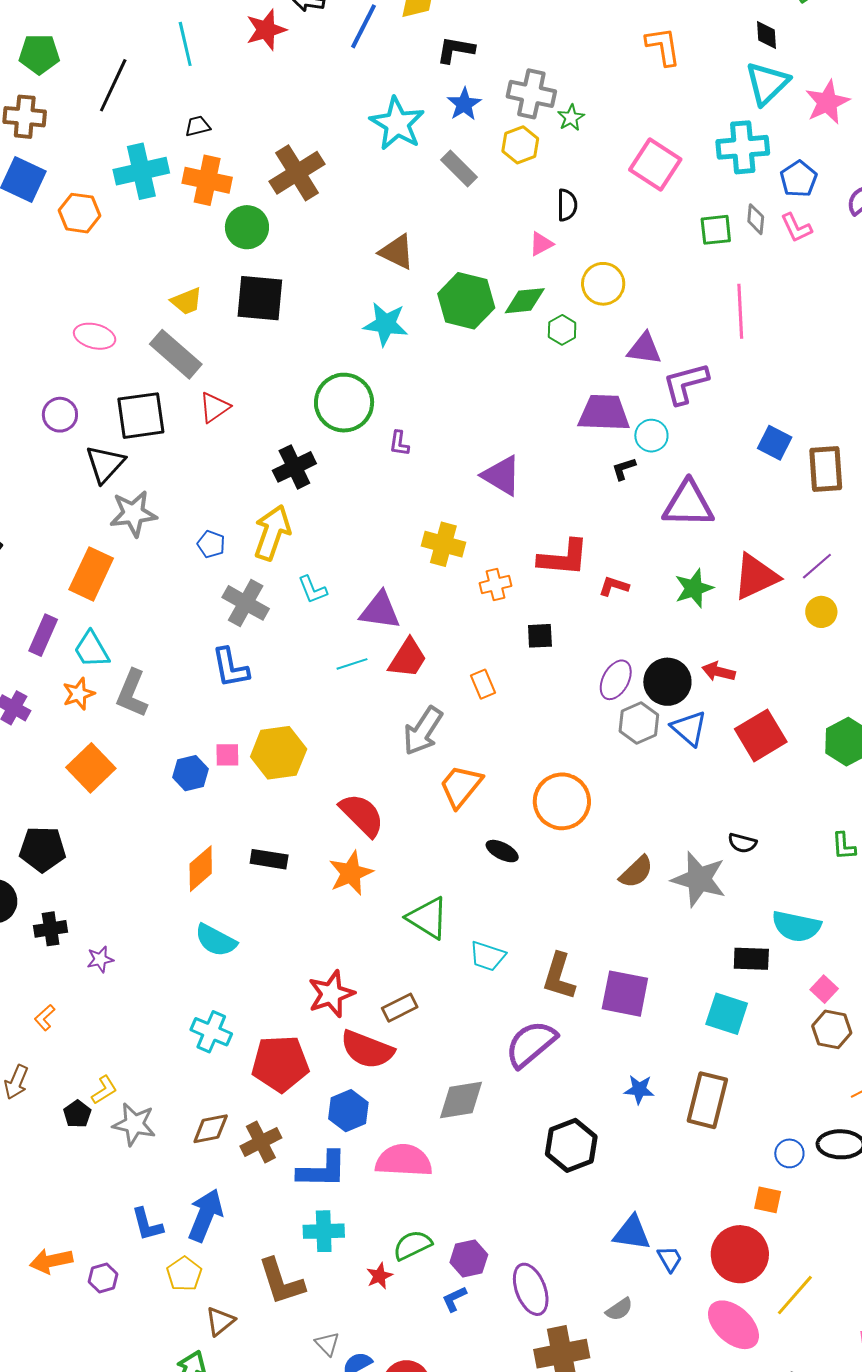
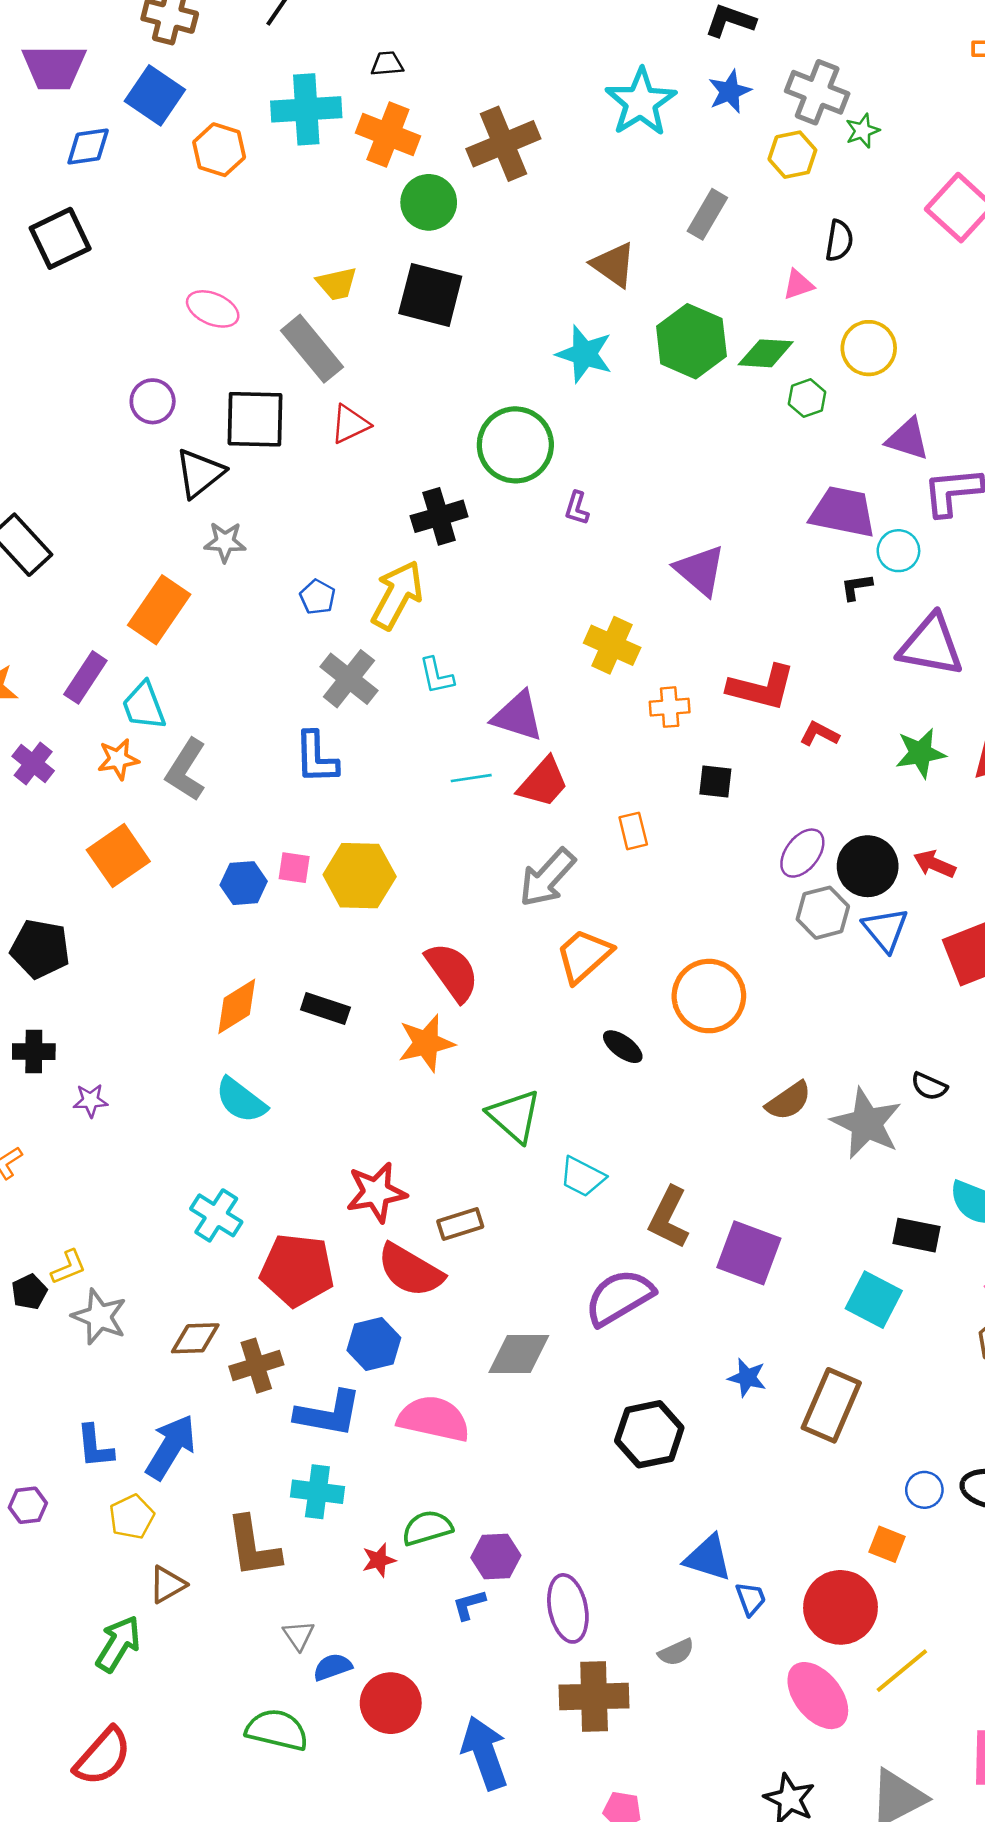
gray rectangle: (459, 169) -> (707, 214), moved, turned 66
gray star: (133, 514) -> (225, 542), size x0.7

